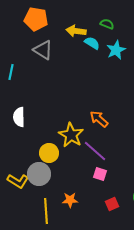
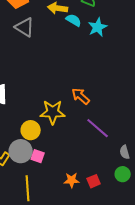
yellow star: (71, 135) -> (53, 112), turned -30
purple line: (95, 151) -> (98, 128), moved
pink square: (100, 174) -> (38, 156), moved
orange star: (70, 200) -> (72, 180), moved

